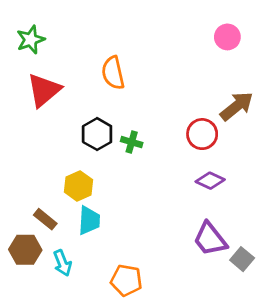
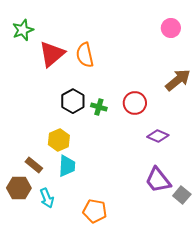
red triangle: (44, 90) -> (52, 54), moved
red circle: (202, 134) -> (135, 103), moved

